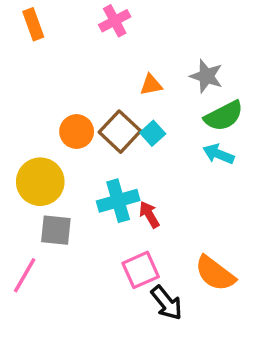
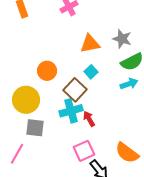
orange triangle: (151, 85) -> (90, 44), size x1.5
brown square: (120, 132) -> (75, 90), moved
cyan arrow: (218, 154) -> (129, 84), turned 138

